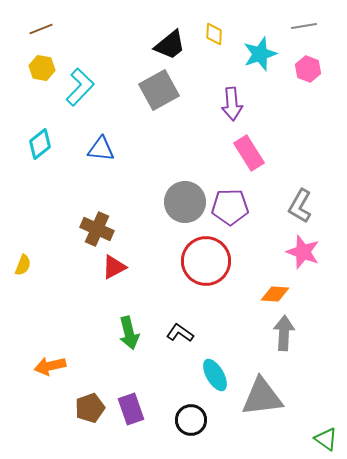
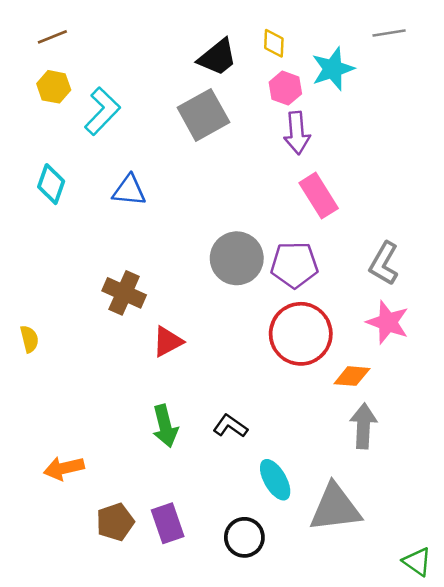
pink hexagon: (308, 69) -> (285, 88), moved
cyan diamond: (40, 144) -> (51, 184), turned -32
red circle: (206, 261) -> (301, 334), moved
yellow semicircle: (23, 265) -> (29, 339), turned -35
red triangle: (114, 267) -> (168, 342), moved

